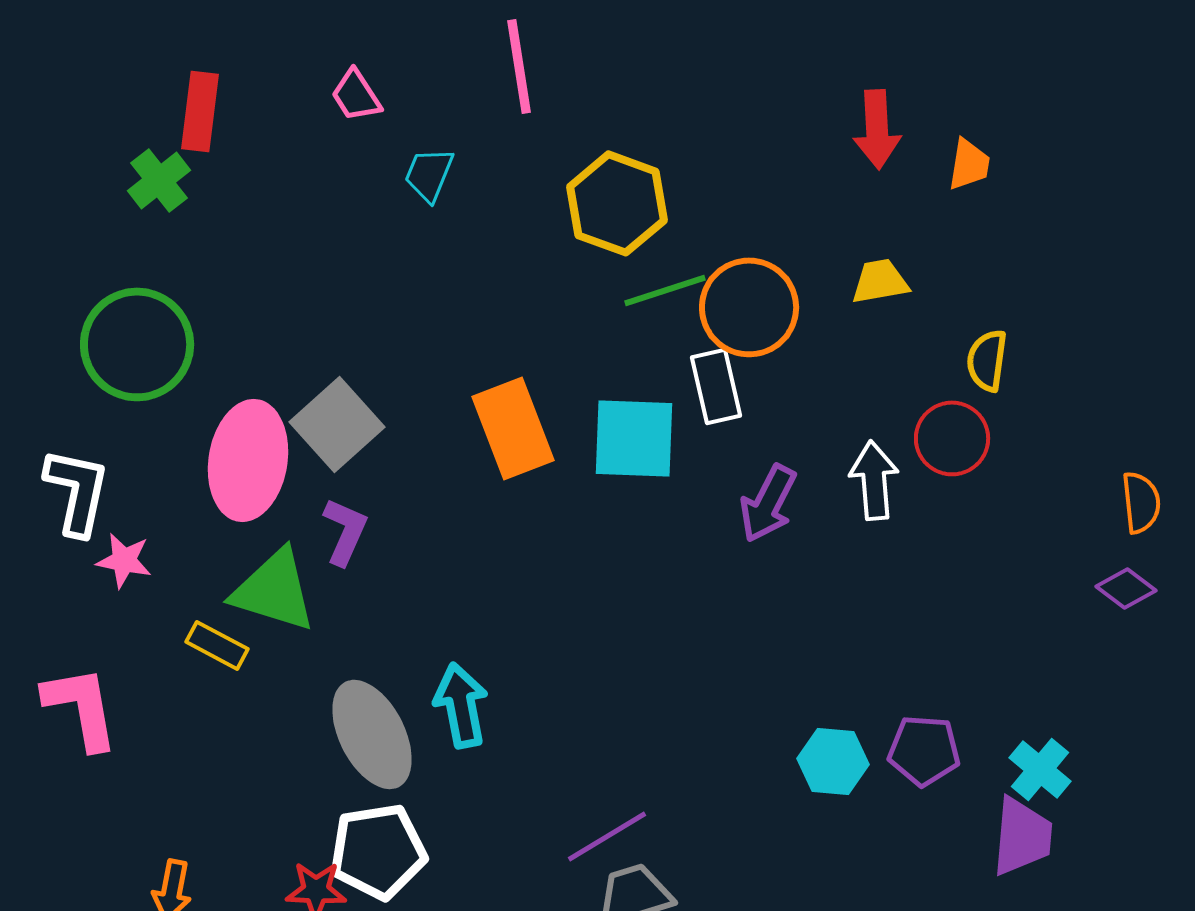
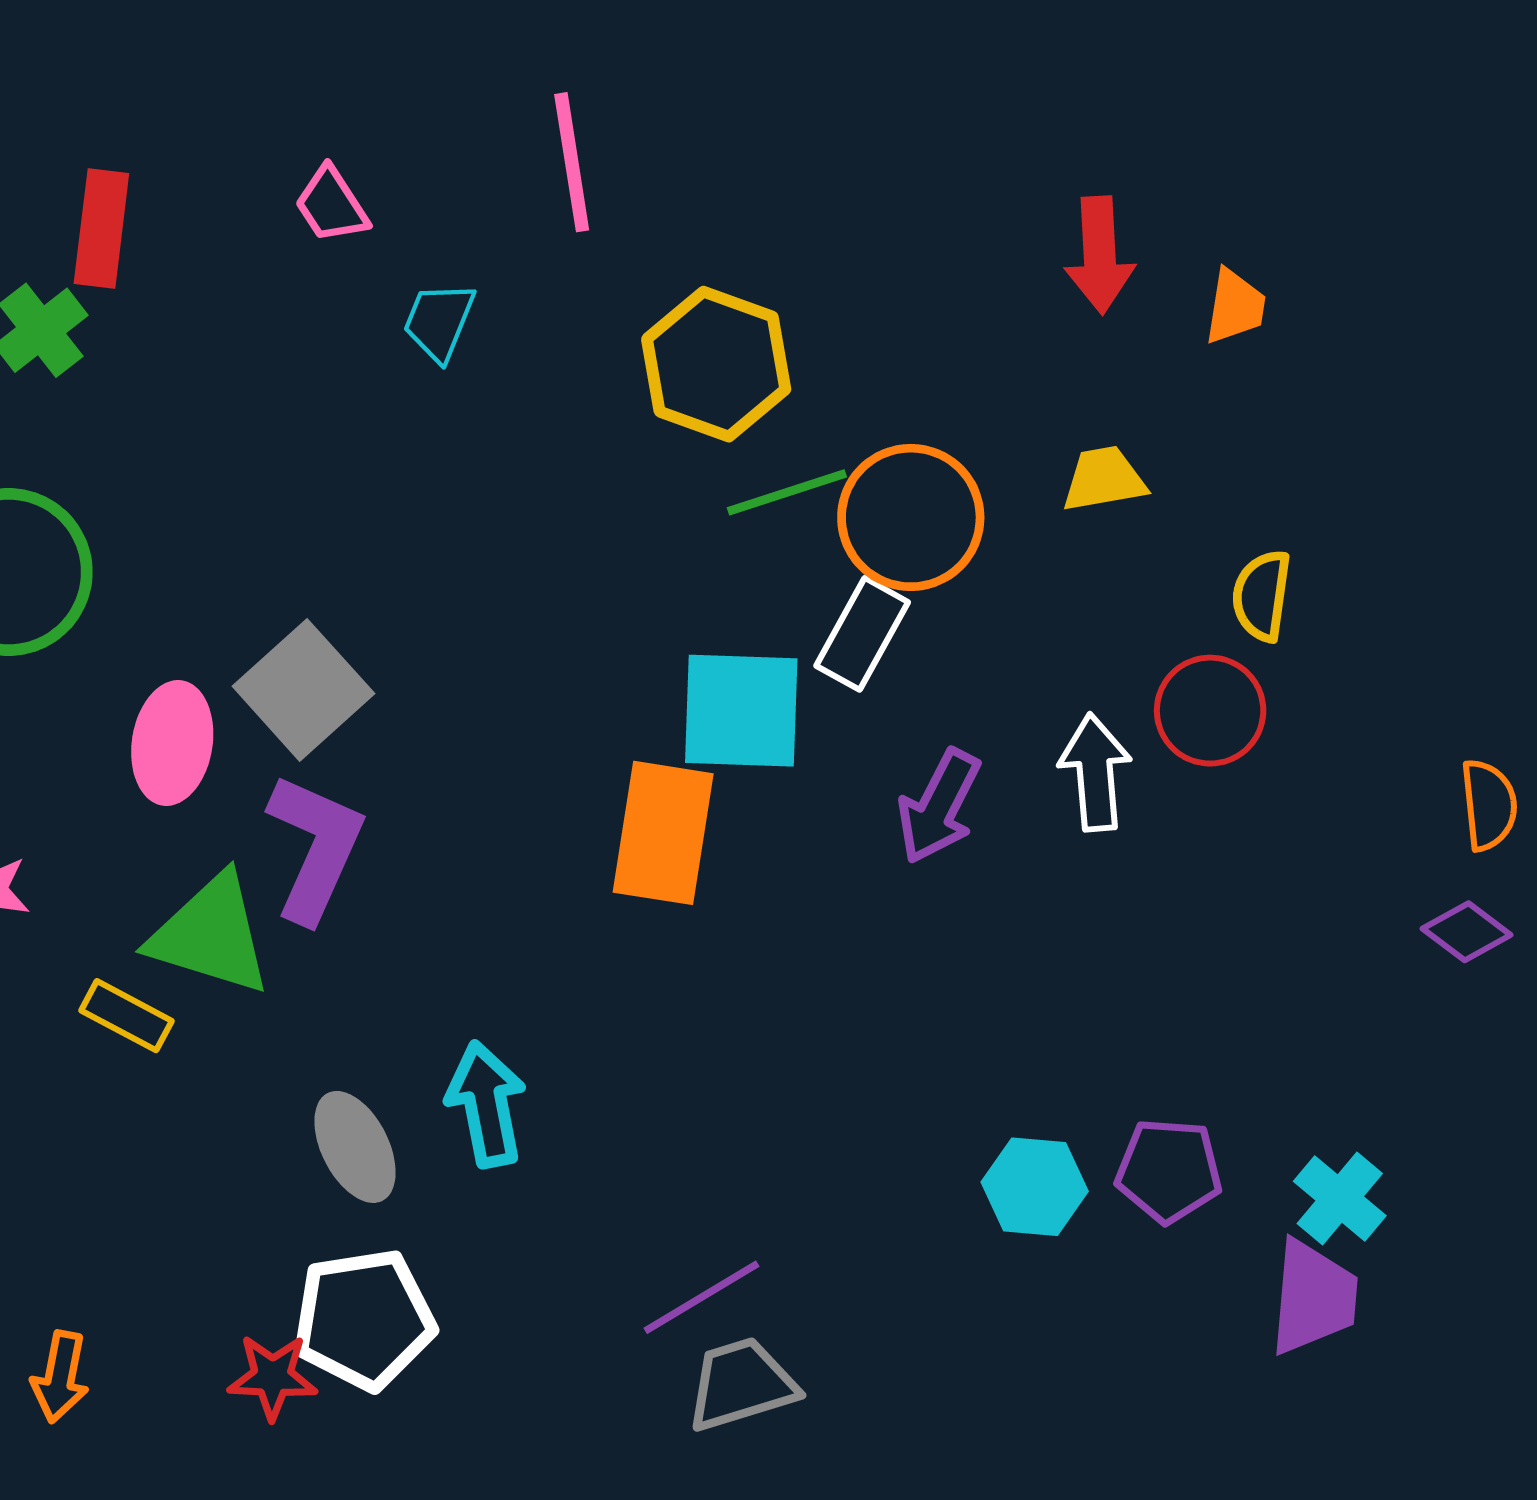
white rectangle: (716, 386) -> (862, 634), turned 42
orange rectangle: (513, 428) -> (663, 833), moved, turned 30
pink ellipse: (248, 460) -> (172, 743), size x0.7
purple L-shape: (345, 531) -> (315, 848), size x1.5
gray ellipse: (372, 734) -> (355, 1147), size x0.7

